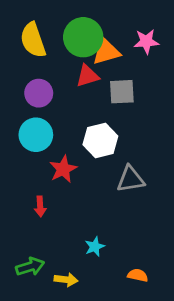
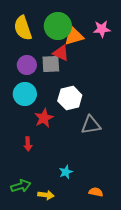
red triangle: (87, 76) -> (61, 53), turned 42
gray square: (122, 92) -> (51, 64), moved

